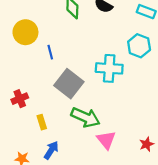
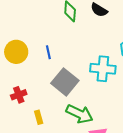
yellow circle: (25, 32) -> (16, 52), moved

